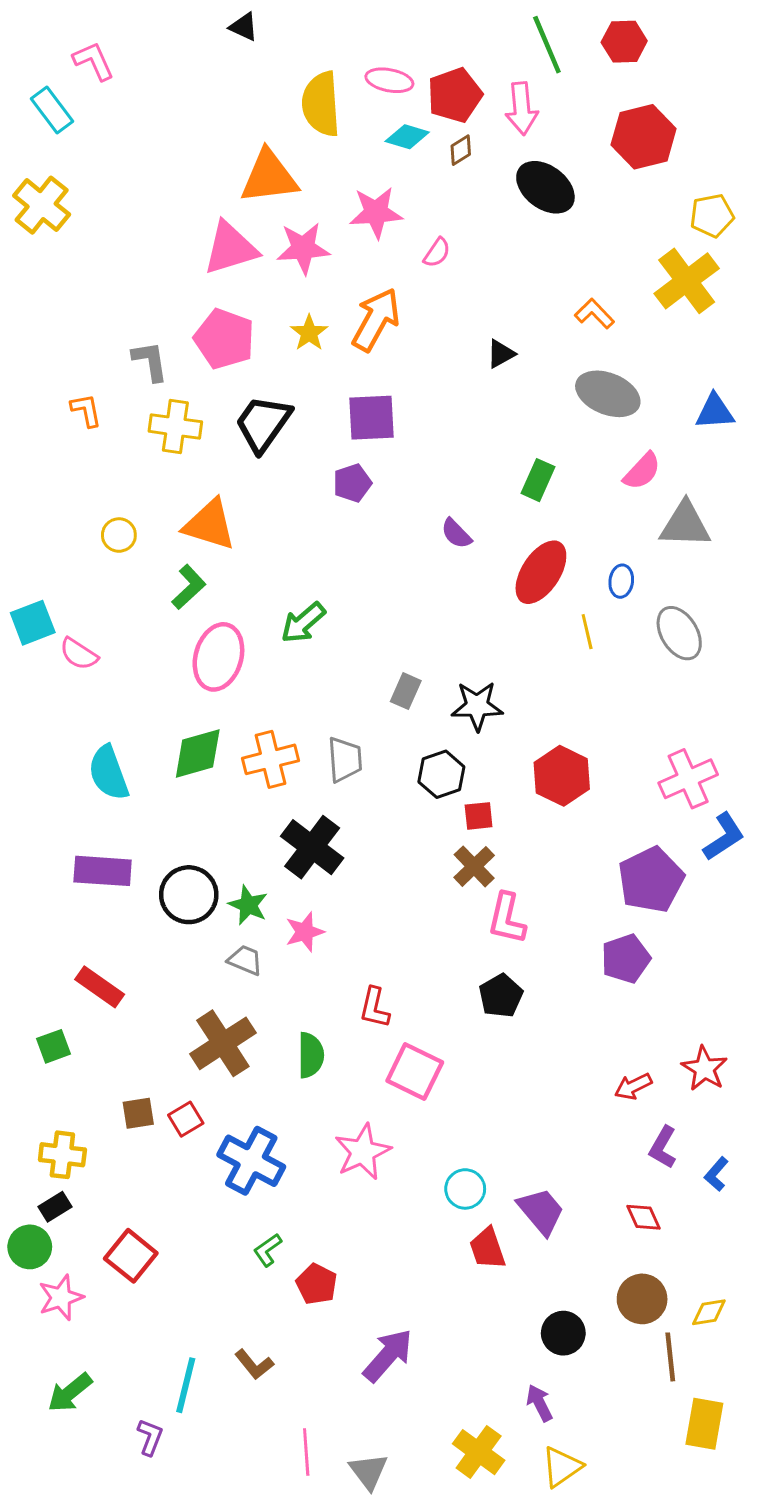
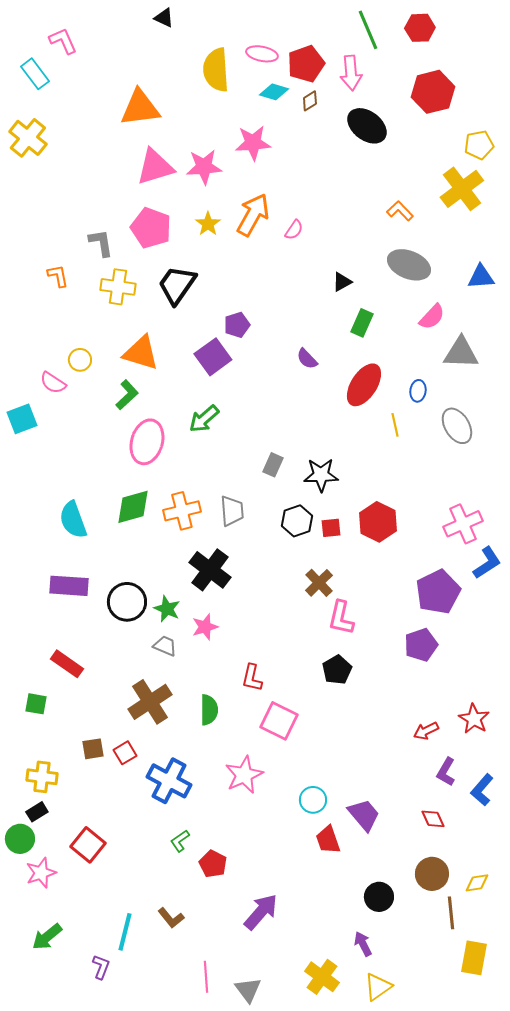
orange triangle: (269, 177) -> (140, 108), moved
pink semicircle: (437, 253) -> (294, 230), moved
black triangle: (501, 354) -> (342, 282), moved
purple square: (372, 418) -> (213, 357), moved, turned -33
pink semicircle: (79, 654) -> (53, 383), moved
red square: (479, 816) -> (331, 528), moved
green square: (54, 1046) -> (36, 704), turned 30
blue L-shape: (716, 1174) -> (482, 790), size x1.4

